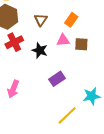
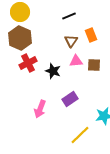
brown triangle: (41, 20) -> (71, 41), moved
orange rectangle: (71, 20) -> (91, 35), moved, turned -56
pink arrow: (13, 89) -> (40, 109), moved

